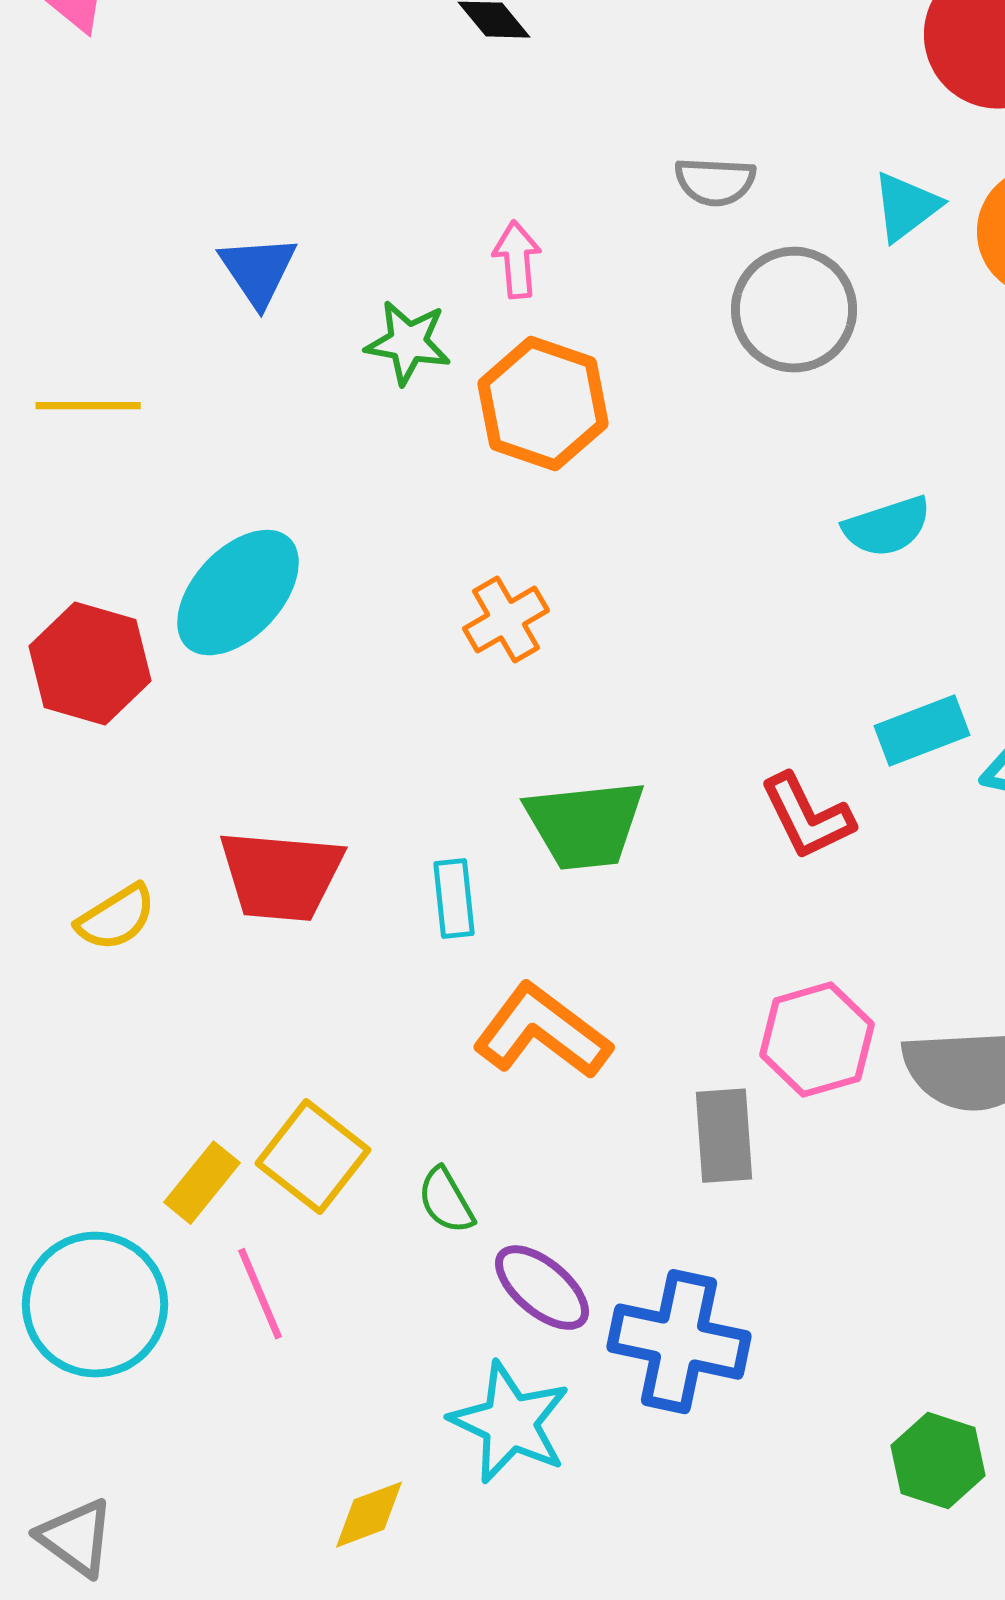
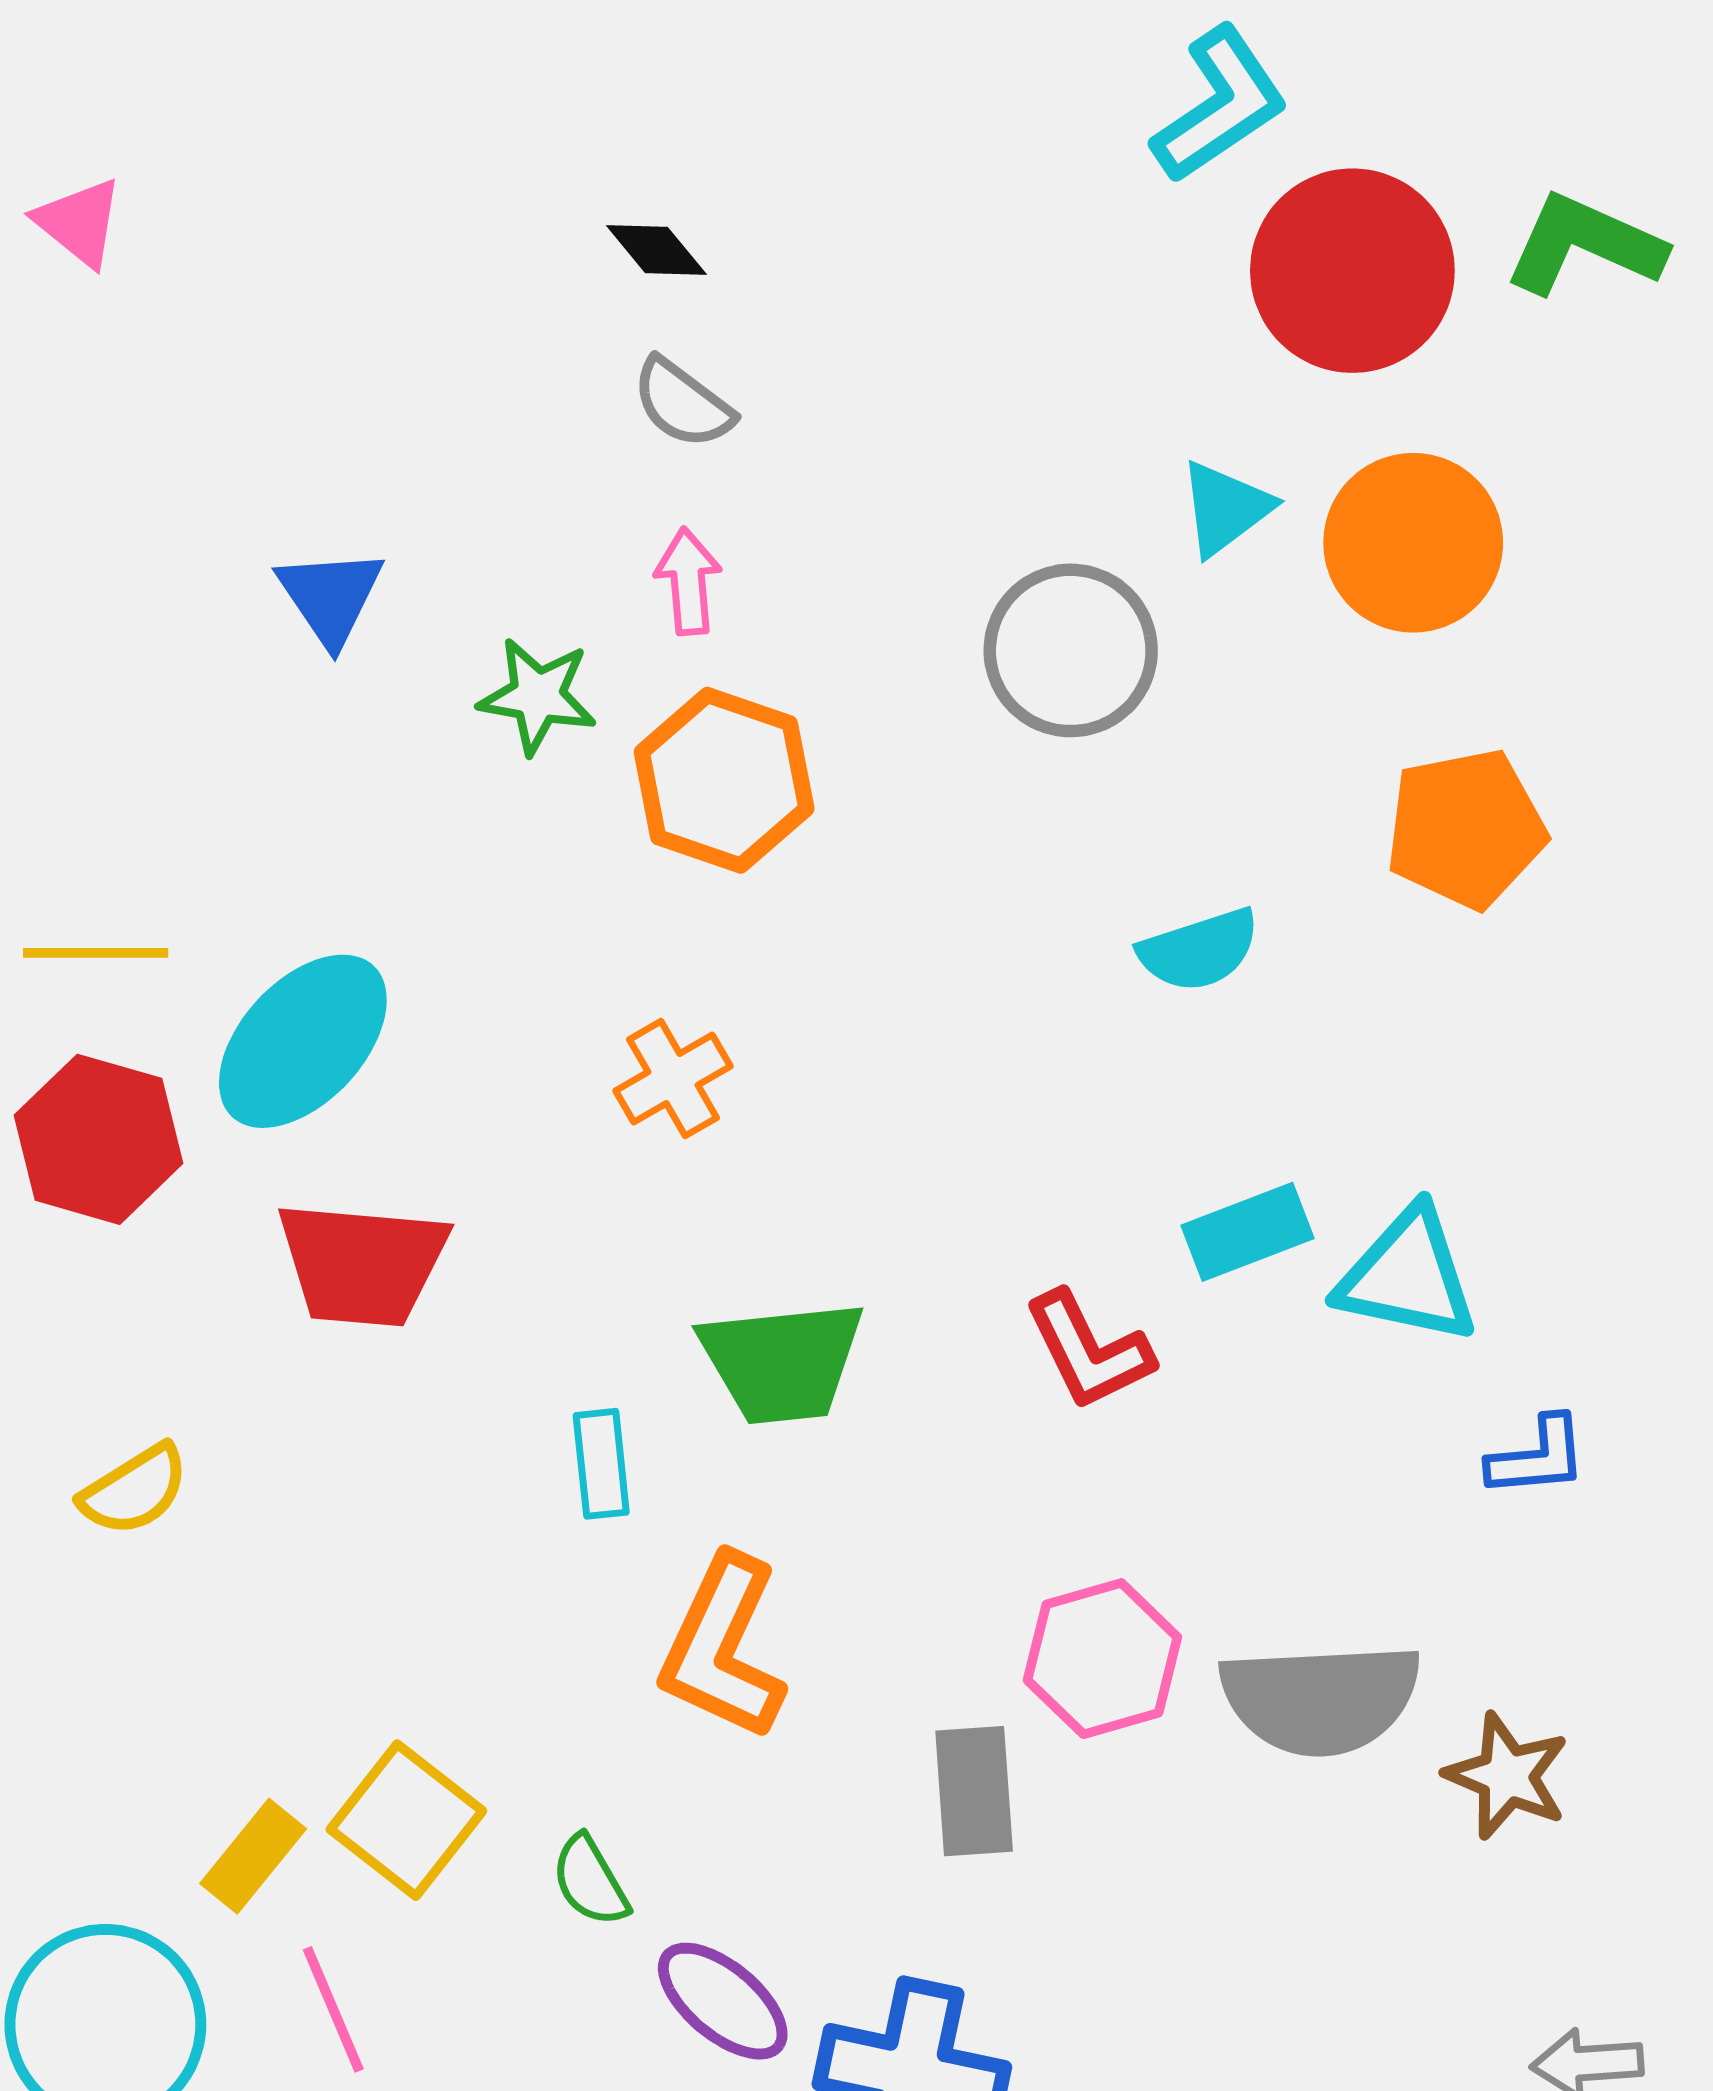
gray semicircle: (715, 182) -> (683, 403), moved, turned 34
yellow line: (88, 406) -> (96, 953), moved
red trapezoid: (281, 876) -> (362, 1264), moved
orange L-shape: (542, 1032) -> (723, 1648), turned -102

